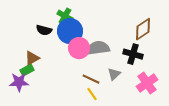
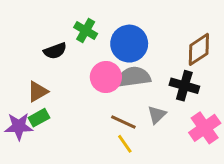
black semicircle: (44, 30) -> (55, 51), turned -35
blue circle: (70, 31) -> (129, 44), moved
green rectangle: (27, 70) -> (39, 118), moved

